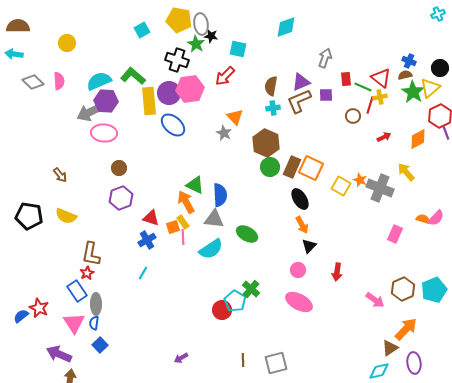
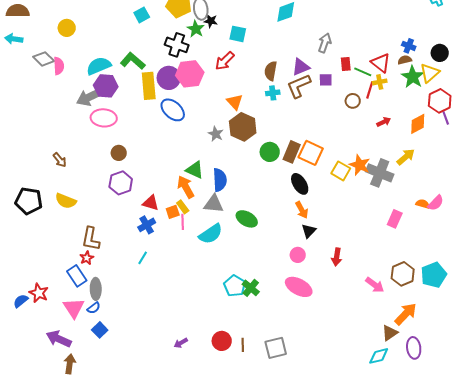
gray diamond: (33, 82) -> (44, 59), moved
gray star: (224, 133) -> (216, 134), moved
brown hexagon: (266, 143) -> (243, 127), moved
yellow arrow: (406, 172) -> (406, 157), turned 90
orange star: (360, 180) -> (360, 165), size x1.5
green cross: (251, 289) -> (251, 288), moved
red circle: (222, 310) -> (222, 341), moved
blue semicircle: (94, 323) -> (94, 308), turned -136

